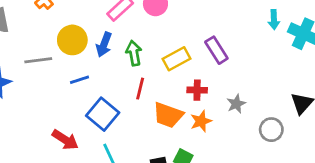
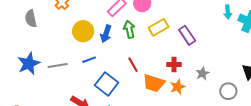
green arrow: (134, 53) -> (129, 29), moved
yellow rectangle: (177, 59) -> (159, 27), moved
gray line: (38, 60) -> (58, 66), moved
red line: (140, 89) -> (133, 65), turned -42

